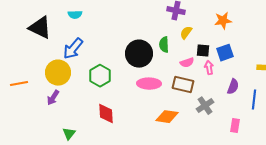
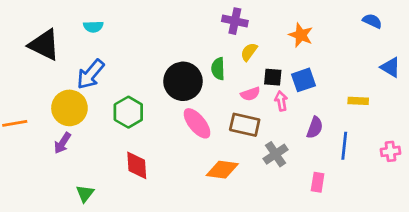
orange star: (223, 21) -> (301, 35), turned 30
pink ellipse: (149, 84) -> (197, 123), turned 50

